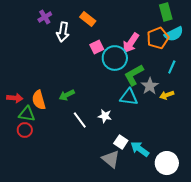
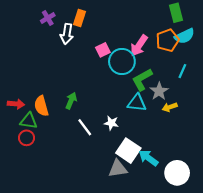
orange rectangle: (88, 19) -> (80, 18), moved, turned 70
green arrow: (67, 95) -> (71, 101), turned 140
yellow arrow: (167, 95) -> (170, 107), moved
white square: (121, 142) -> (128, 151), size x1.6
gray triangle: (111, 159) -> (118, 169), turned -48

